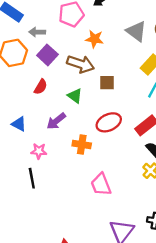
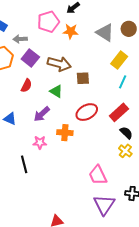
orange star: (95, 39) -> (71, 31), moved
pink star: (39, 151) -> (40, 142), moved
pink trapezoid: (101, 185) -> (98, 175), moved

